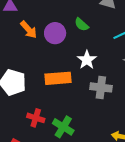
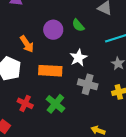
orange arrow: (29, 30) -> (27, 44), moved
green cross: (63, 127) -> (55, 104), moved

